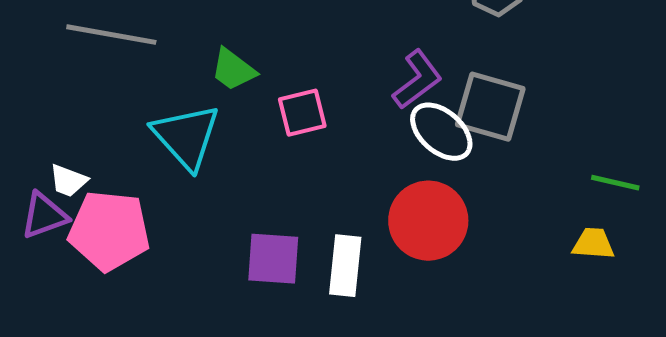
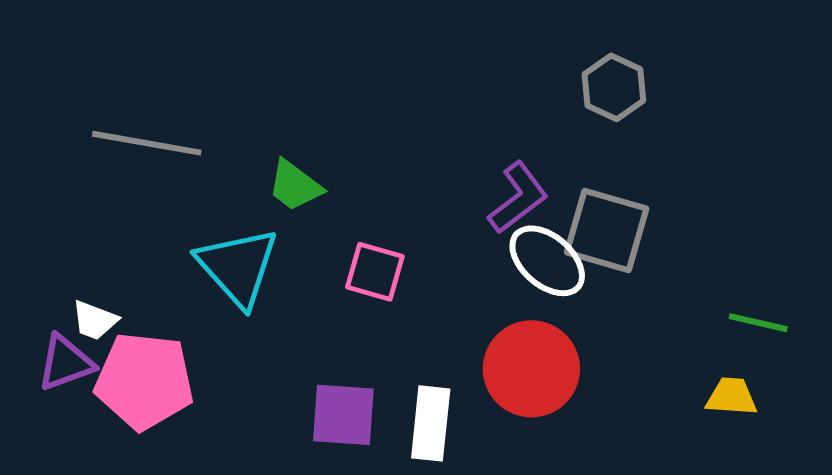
pink square: (302, 113) -> (375, 272), moved, turned 30

